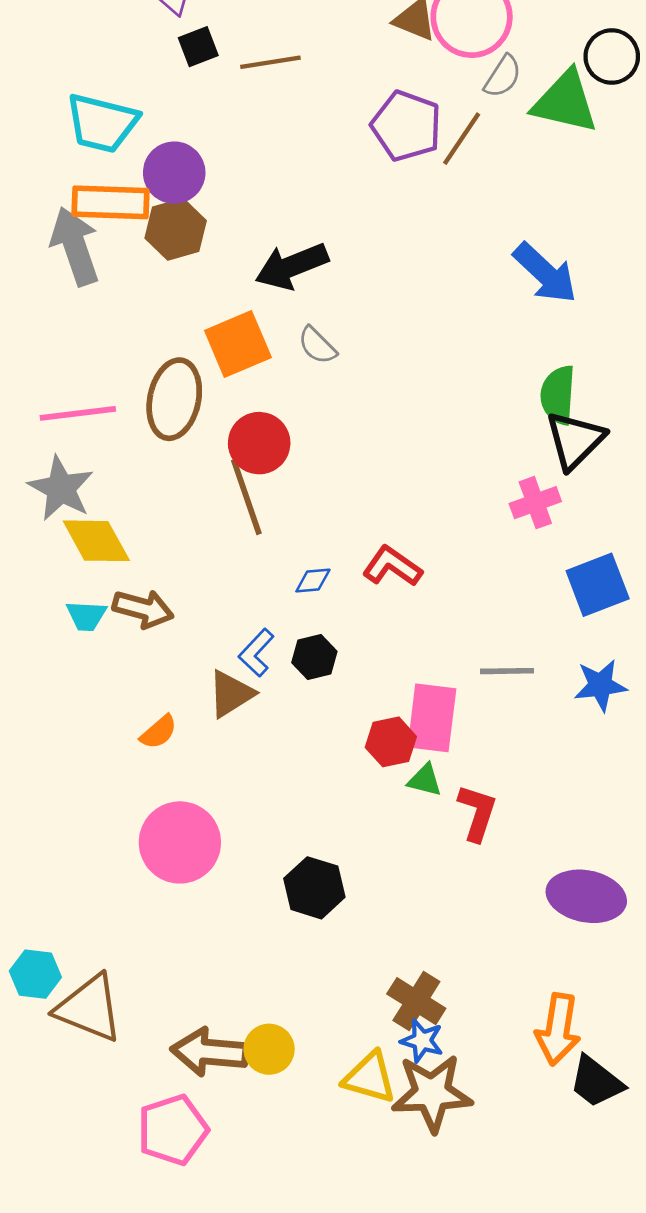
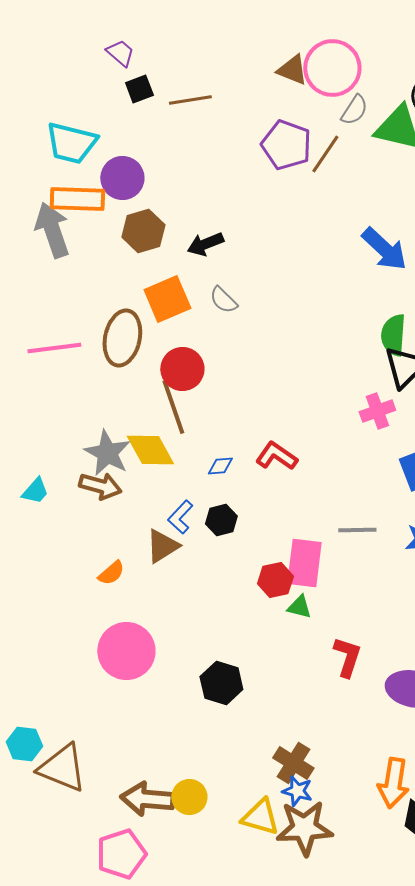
brown hexagon: (176, 229) -> (143, 231), moved
black arrow: (292, 266) -> (205, 244), size x0.7
gray star: (61, 488) -> (107, 453), moved
yellow diamond: (96, 541) -> (150, 450), moved
cyan trapezoid: (86, 616) -> (35, 491), moved, turned -52
red L-shape: (477, 813) -> (347, 657), moved

